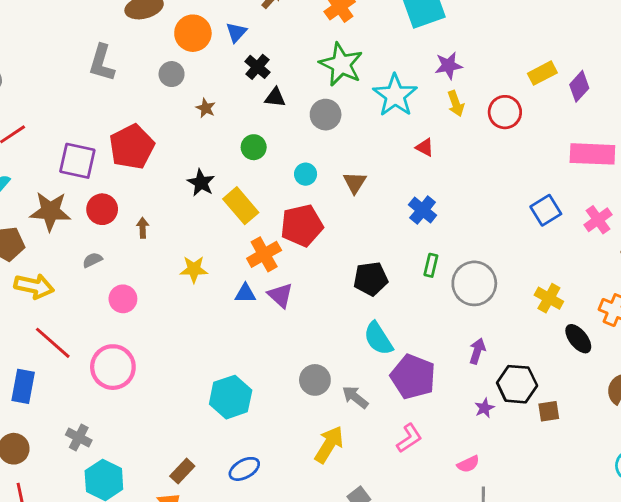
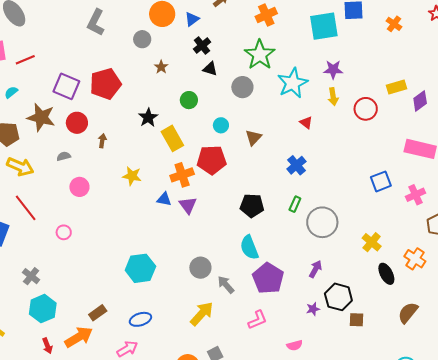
pink circle: (113, 367) -> (64, 232), size x0.5

